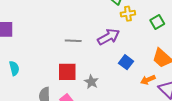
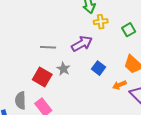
red square: (67, 72) -> (42, 77), turned 30
gray star: (91, 82) -> (63, 69), moved

